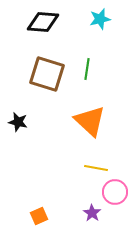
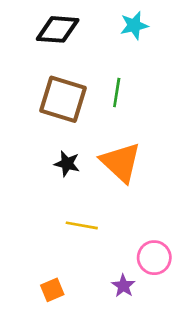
black star: (18, 122) -> (67, 164), moved
yellow line: (96, 168) -> (82, 225), moved

